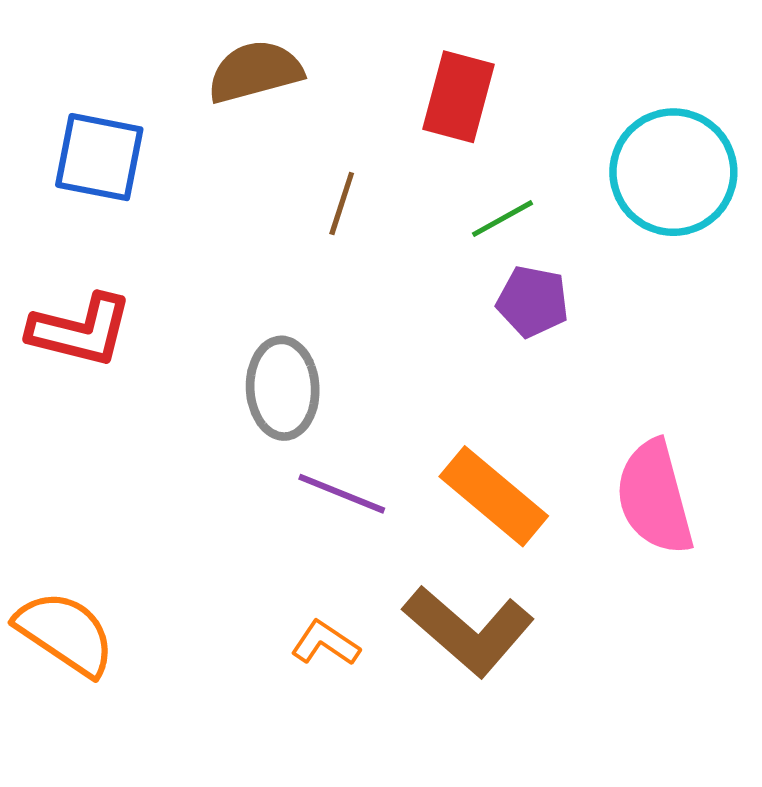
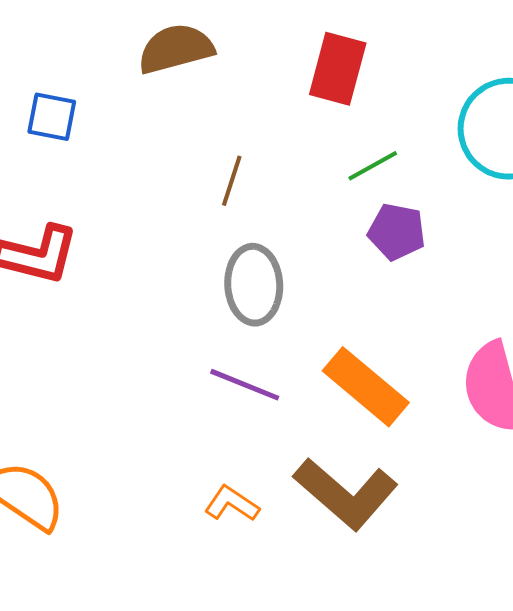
blue square: (99, 157) -> (52, 117), size x0.7
brown line: (342, 204) -> (232, 181), moved
gray ellipse: (283, 388) -> (254, 285), moved

